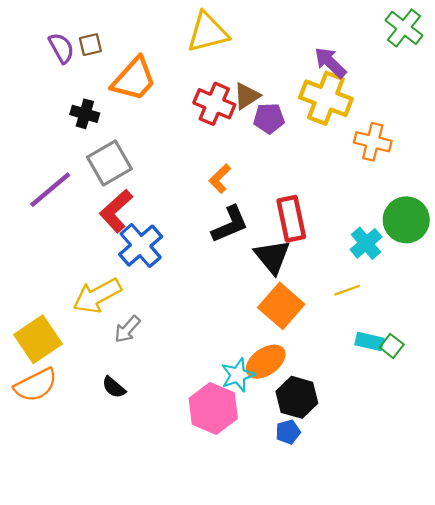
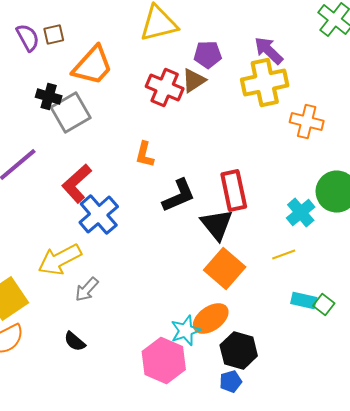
yellow cross: (326, 98) -> (265, 83), turned -33
purple pentagon: (269, 118) -> (208, 55), moved
gray square: (109, 163) -> (71, 113), moved
orange L-shape: (220, 179) -> (145, 155), moved, turned -32

